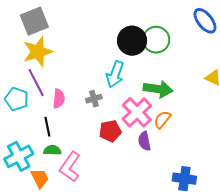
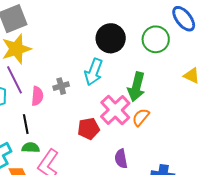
green circle: (156, 40) -> (156, 39), moved
green arrow: (158, 89) -> (136, 87), turned 96
gray cross: (94, 99) -> (61, 86), moved
purple semicircle: (144, 141) -> (121, 159), moved

